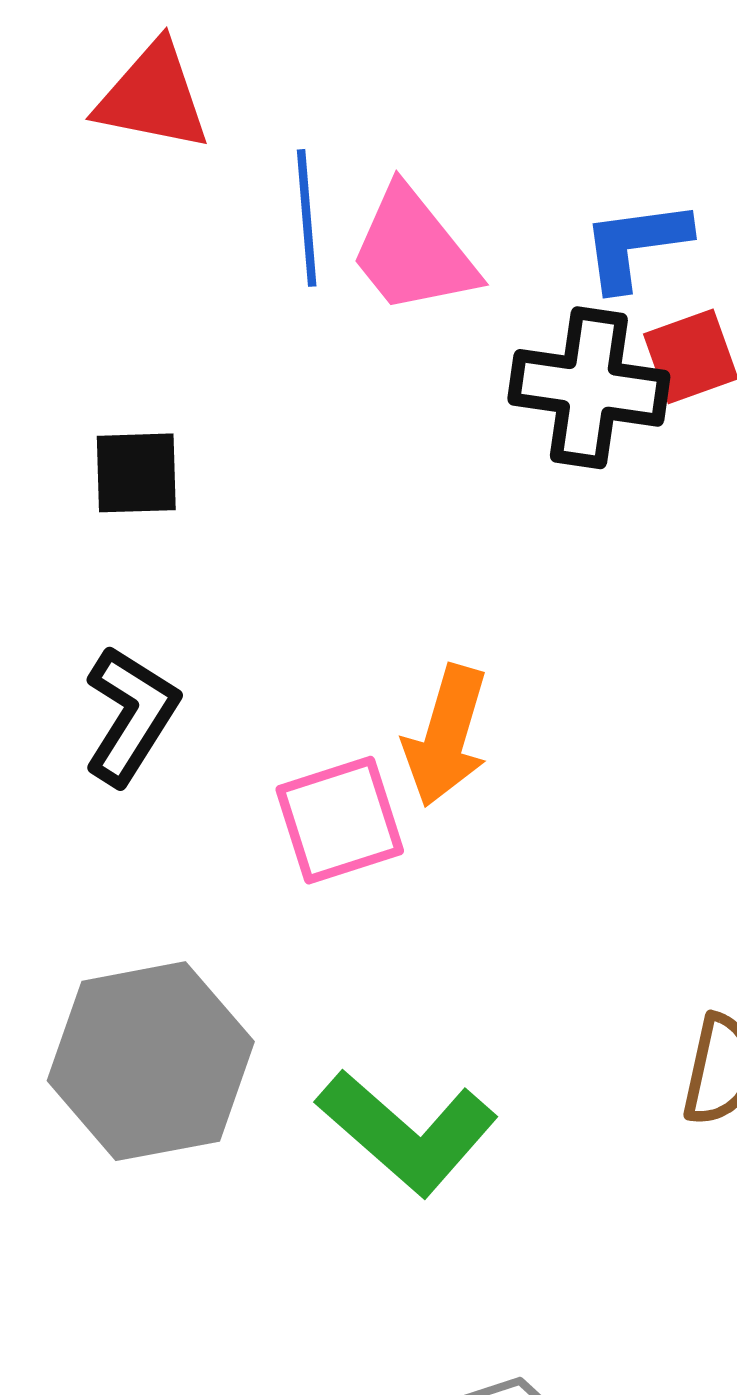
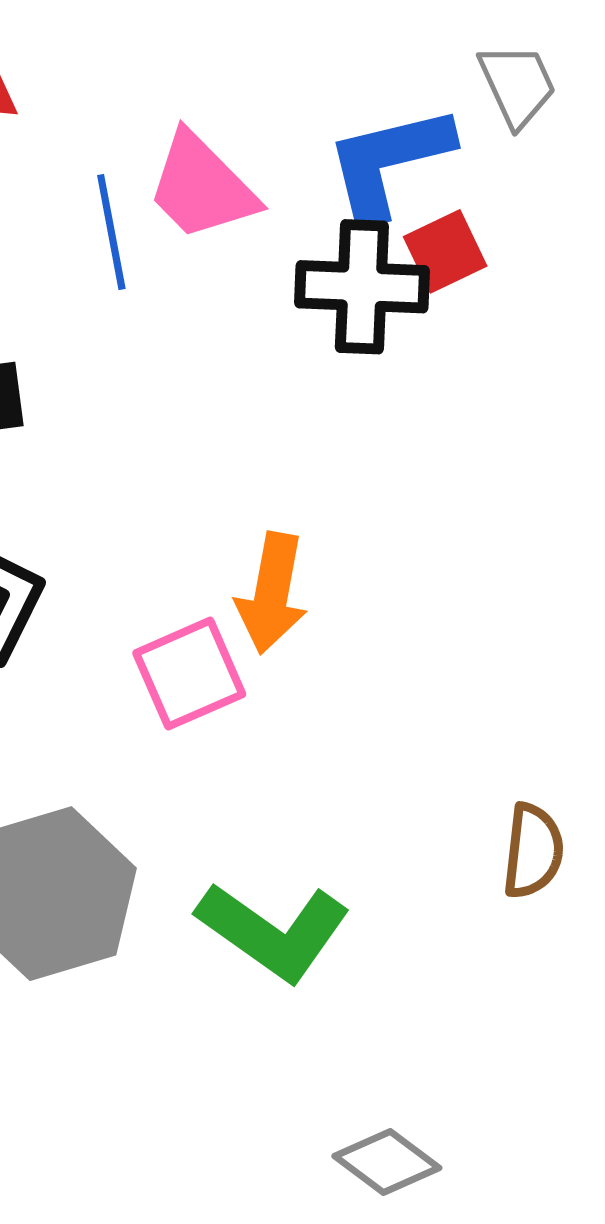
blue line: (307, 218) -> (111, 232), moved
blue L-shape: (635, 245) -> (389, 162), size x1.4

